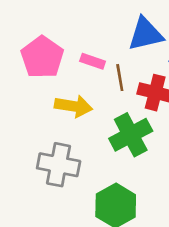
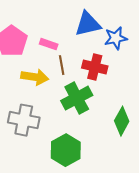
brown line: (120, 78) -> (62, 65), moved

